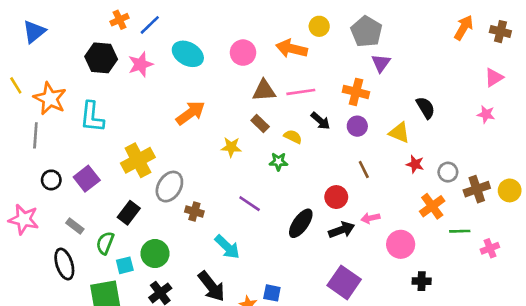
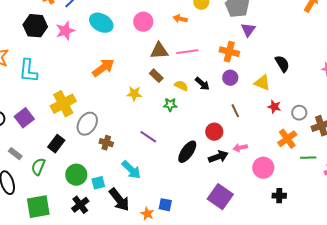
orange arrow: (292, 49) -> (180, 19), size x0.6
black arrow: (320, 121) -> (202, 84), moved
cyan square: (125, 265) -> (98, 183), moved

